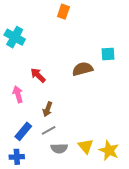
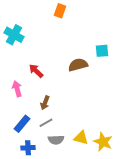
yellow triangle: (86, 146) -> (81, 138), turned -35
blue cross: (17, 157) -> (28, 148), moved

